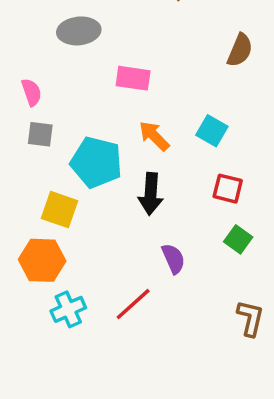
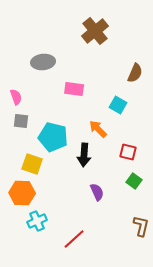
cyan square: (212, 131) -> (118, 105), moved
orange arrow: (154, 136) -> (98, 129), moved
red line: (133, 304) -> (74, 239), moved

